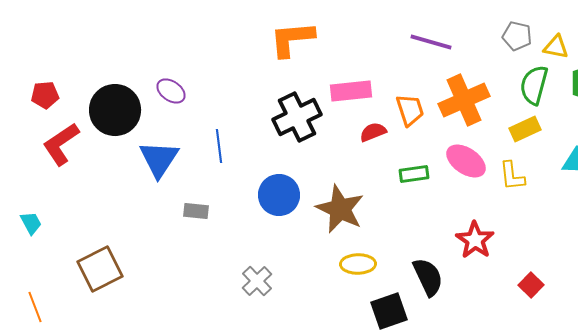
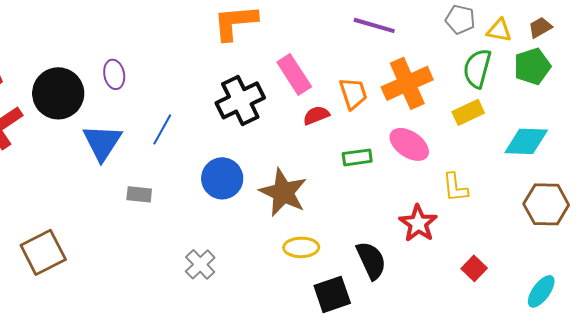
purple ellipse: (171, 91) -> (114, 74), turned 44
pink rectangle: (351, 91) -> (294, 74), turned 63
blue line: (219, 146) -> (162, 129), turned 36
yellow L-shape: (512, 176) -> (455, 187), moved

